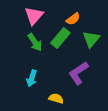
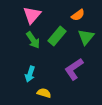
orange semicircle: (73, 19) -> (78, 15), moved
yellow semicircle: (56, 98) -> (44, 93), moved

